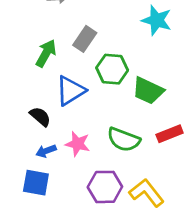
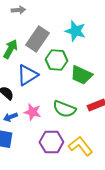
cyan star: (157, 20) -> (75, 31), moved
gray rectangle: (85, 39) -> (37, 39), size x1.4

